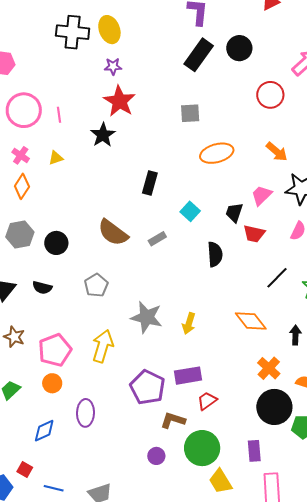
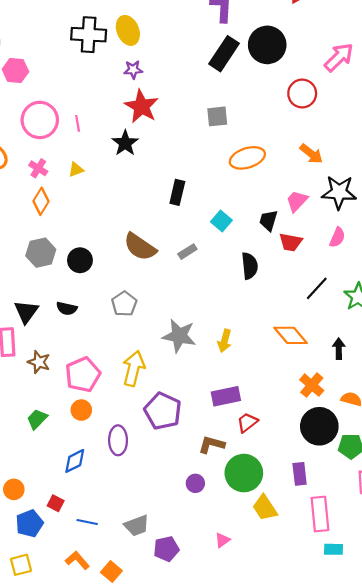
black circle: (239, 48) -> (267, 45), size x1.4
purple pentagon: (147, 387) -> (163, 411), moved

